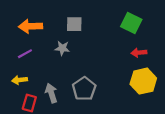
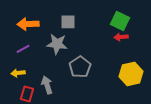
gray star: (62, 48) -> (57, 44), size x1.5
red arrow: (139, 53) -> (121, 37), moved
gray pentagon: (84, 89) -> (80, 67), moved

